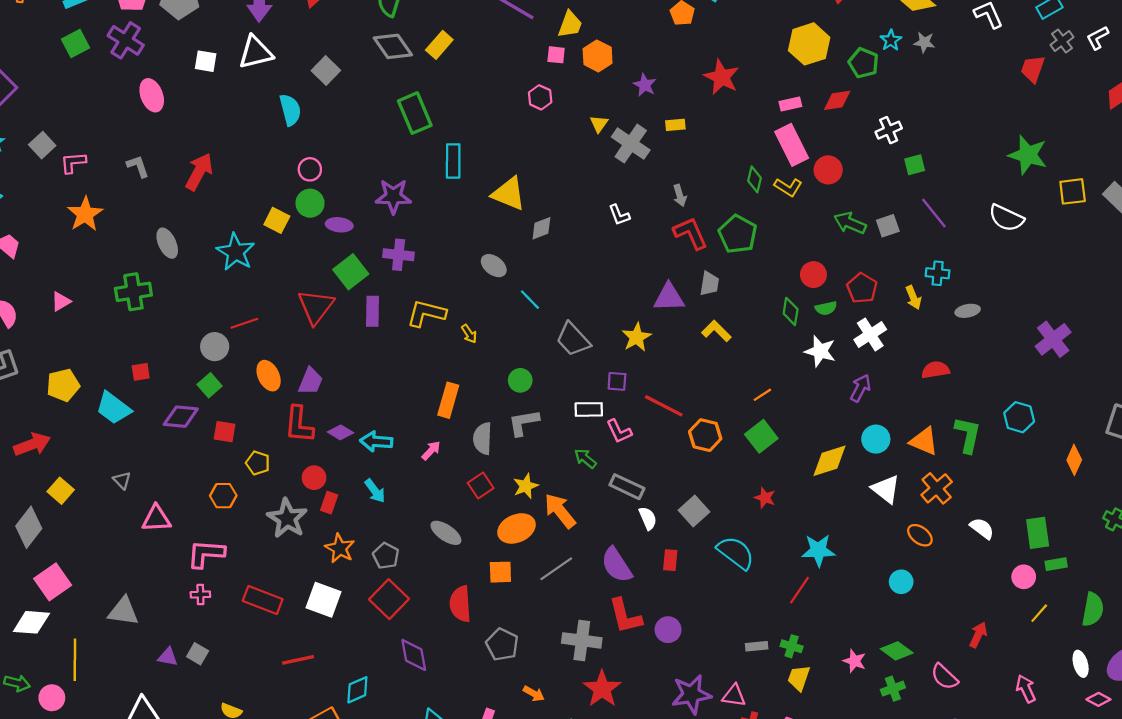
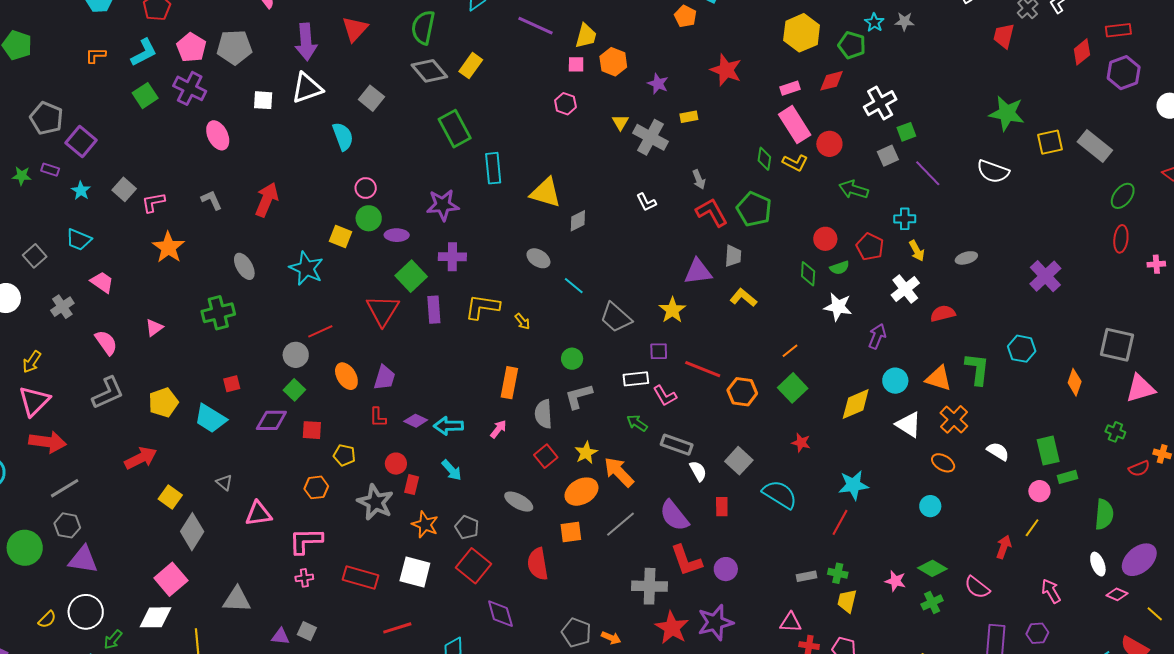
white cross: (889, 130) -> (880, 103), size x1.4
gray square: (888, 226) -> (888, 156), moved
cyan cross: (938, 273) -> (905, 219), moved
white cross: (870, 334) -> (905, 289), moved
red L-shape: (299, 425) -> (378, 417), size x0.6
gray diamond: (29, 527) -> (192, 532), moved
yellow line: (1039, 613) -> (1032, 528), moved
gray pentagon: (502, 644) -> (576, 633), moved
purple star: (691, 694) -> (715, 622), moved

